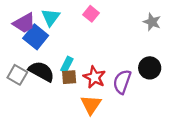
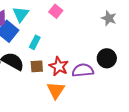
cyan rectangle: (67, 64) -> (35, 42), moved
purple semicircle: (122, 82) -> (83, 70), turned 65

